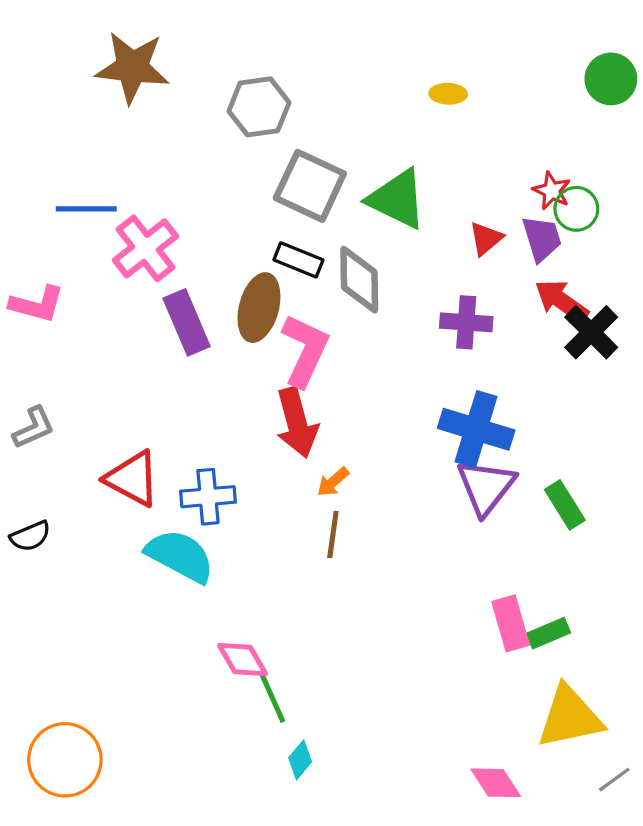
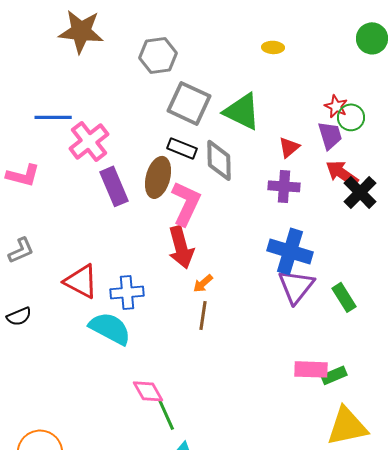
red triangle: (486, 238) -> (289, 147), moved
pink rectangle: (511, 623) -> (311, 369), turned -72

